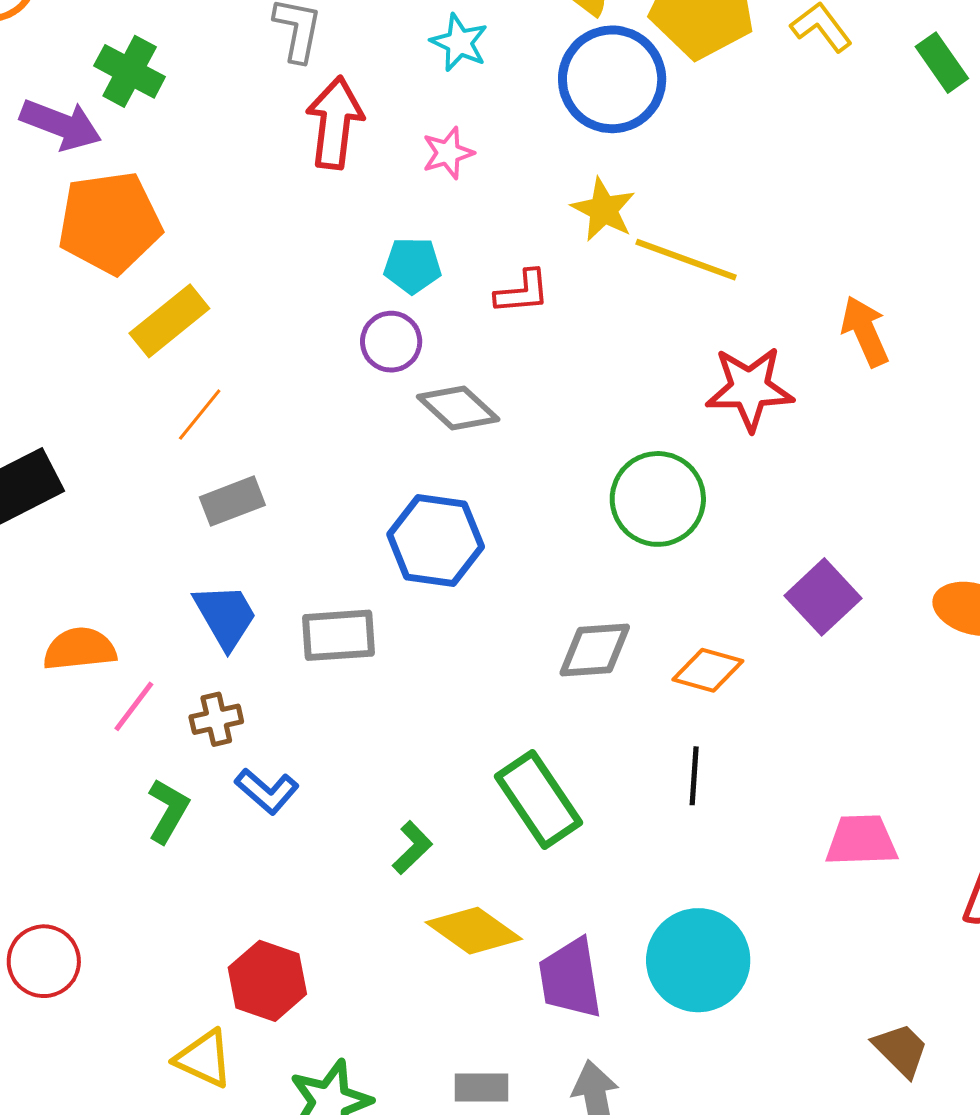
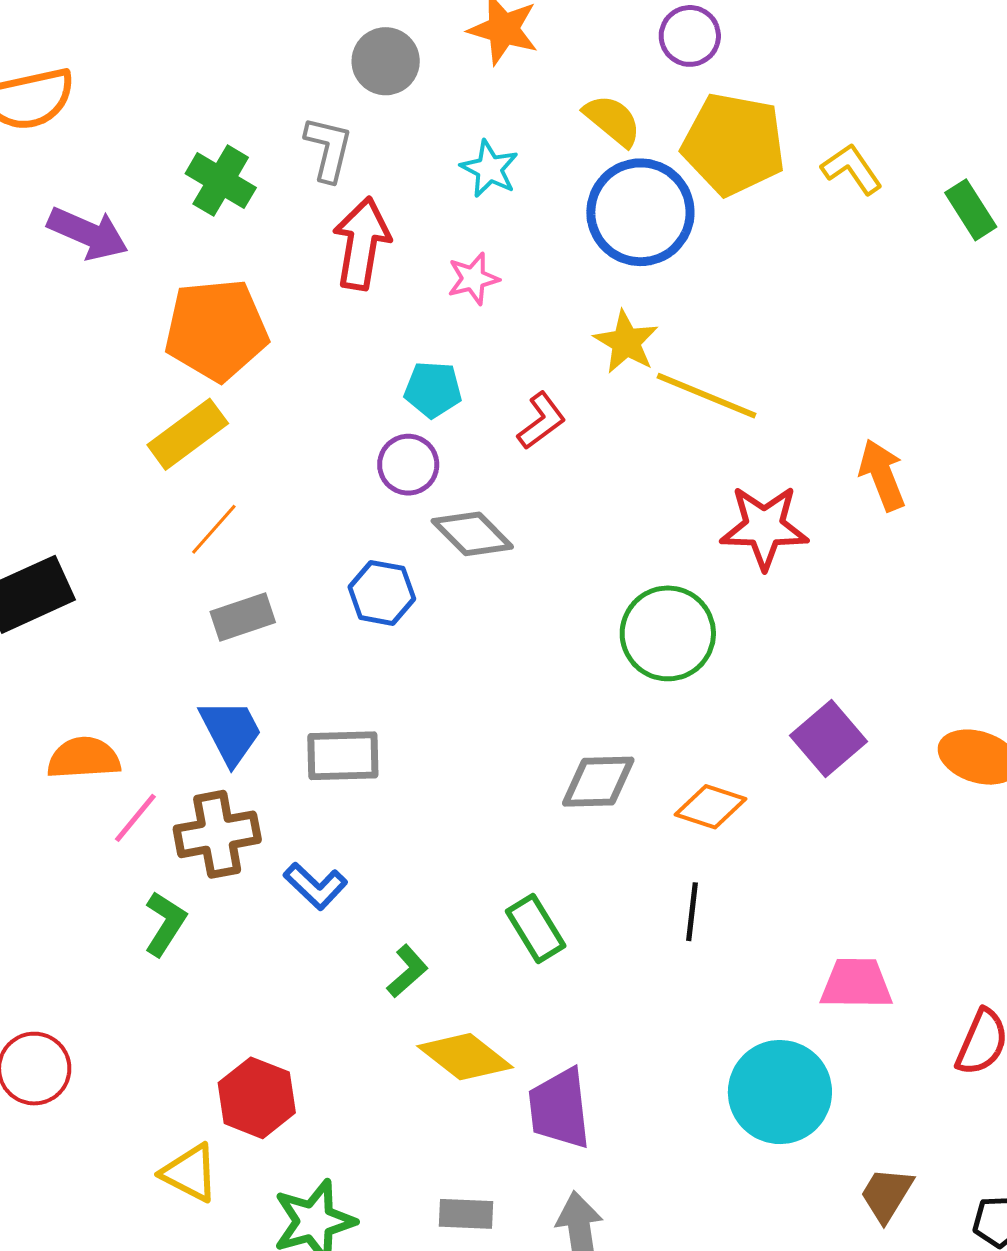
green cross: (130, 71) -> (221, 181), moved
orange pentagon: (110, 223) -> (216, 330), moved
red L-shape: (522, 292) -> (541, 421), turned -34
blue hexagon: (436, 540) -> (382, 593), moved, size x0.7
brown cross: (216, 719) -> (217, 834), size x1.6
blue L-shape: (267, 791) -> (316, 886), moved
green rectangle: (539, 799) -> (536, 929), size x0.7
cyan circle: (698, 960) -> (780, 1092), moved
brown trapezoid: (901, 1050) -> (887, 1194), turned -106

